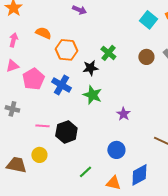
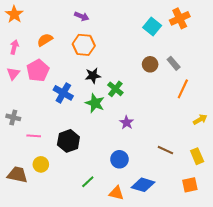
orange semicircle: (43, 33) -> (45, 40), turned -56
orange hexagon: (66, 50) -> (84, 45), moved
green cross: (108, 53) -> (115, 89), moved
pink triangle: (12, 66) -> (13, 74), turned -32
pink pentagon: (33, 79) -> (38, 70), moved
pink line: (42, 126) -> (34, 136), moved
blue diamond: (139, 175) -> (143, 185), turned 45

